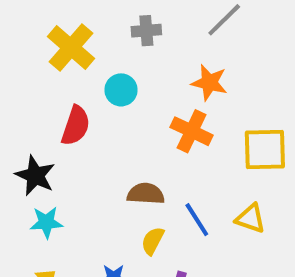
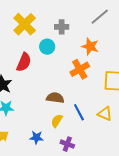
gray cross: (146, 31) -> (62, 27), moved
orange cross: (192, 131) -> (80, 69), turned 30

